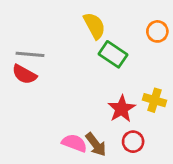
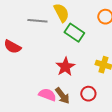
gray line: (30, 54) -> (37, 21), moved
red star: (122, 109) -> (65, 67), moved

